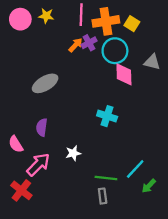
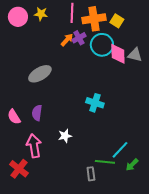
pink diamond: (124, 74) -> (118, 54), moved
pink semicircle: (16, 144) -> (14, 117), moved
pink arrow: (38, 164) -> (34, 146), turned -55
green line: (106, 178) -> (105, 162), moved

